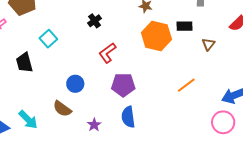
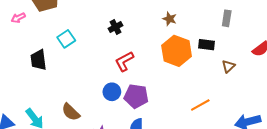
blue circle: (75, 84) -> (112, 92), moved

